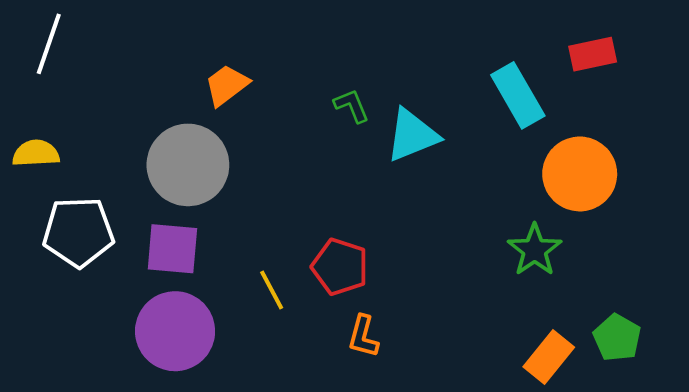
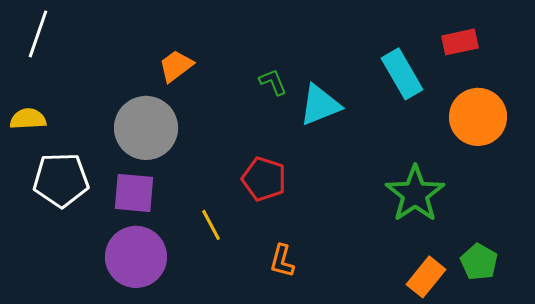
orange circle: (580, 174) -> (478, 117), moved
green star: (535, 250) -> (415, 194), size x1.4
red pentagon: (340, 267) -> (264, 179), moved

